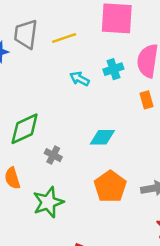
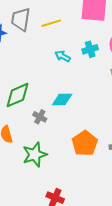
cyan diamond: (102, 137) -> (62, 99), moved

